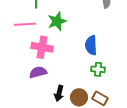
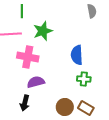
purple semicircle: (38, 72) -> (36, 82), moved
black arrow: (59, 93) -> (25, 103), moved

